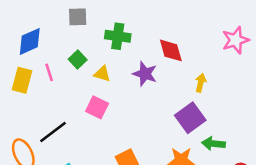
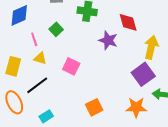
yellow triangle: (102, 74) -> (40, 58), moved
yellow rectangle: (22, 80) -> (13, 66), moved
yellow arrow: (201, 83) -> (151, 47), size x1.6

